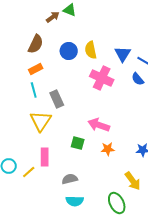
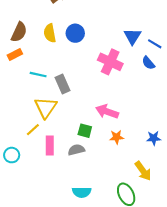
brown semicircle: (36, 44) -> (19, 32), moved
yellow semicircle: (91, 50) -> (50, 33), moved
orange rectangle: (36, 69) -> (15, 54), moved
cyan line: (34, 90) -> (38, 75), turned -63
yellow line: (29, 172) -> (33, 130), moved
gray semicircle: (70, 179) -> (76, 150), moved

